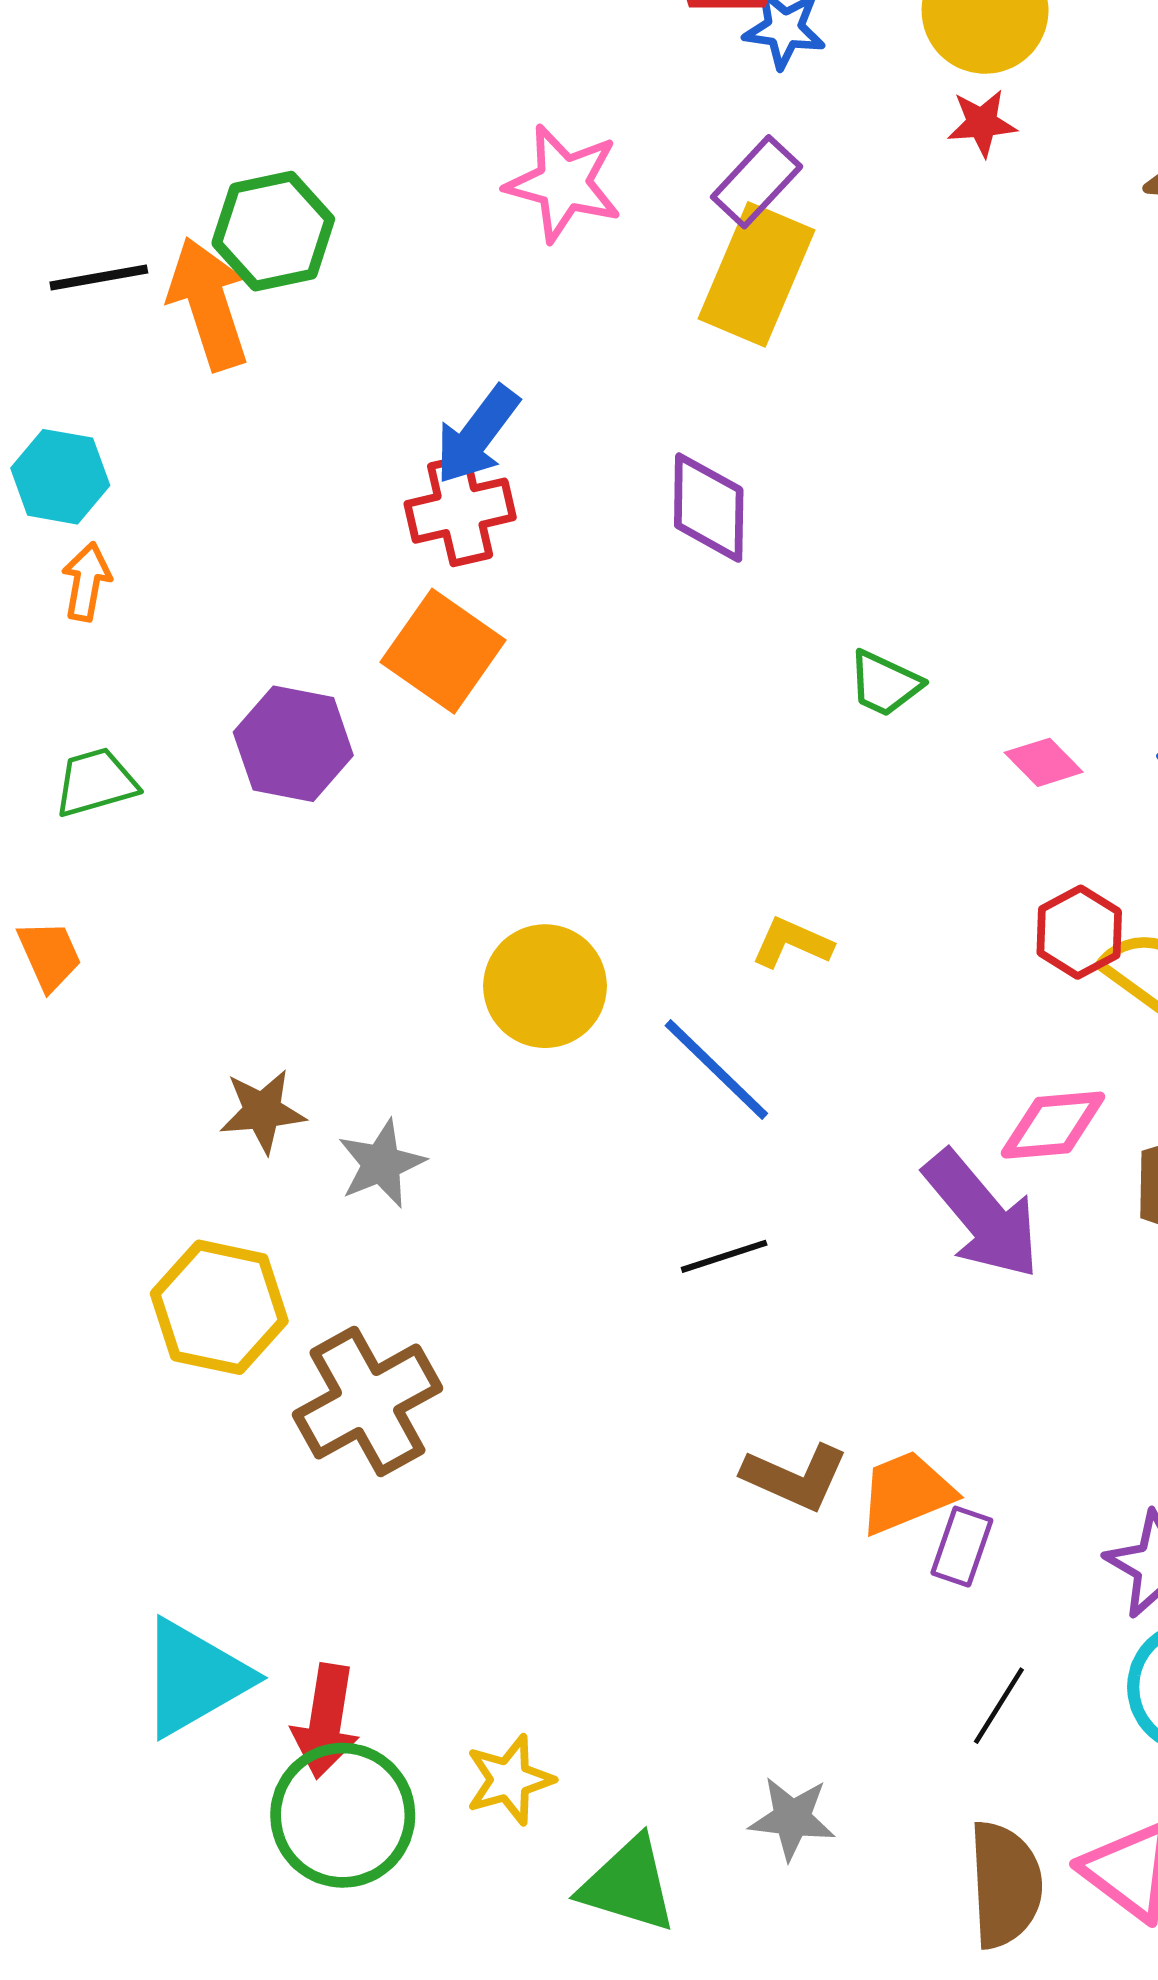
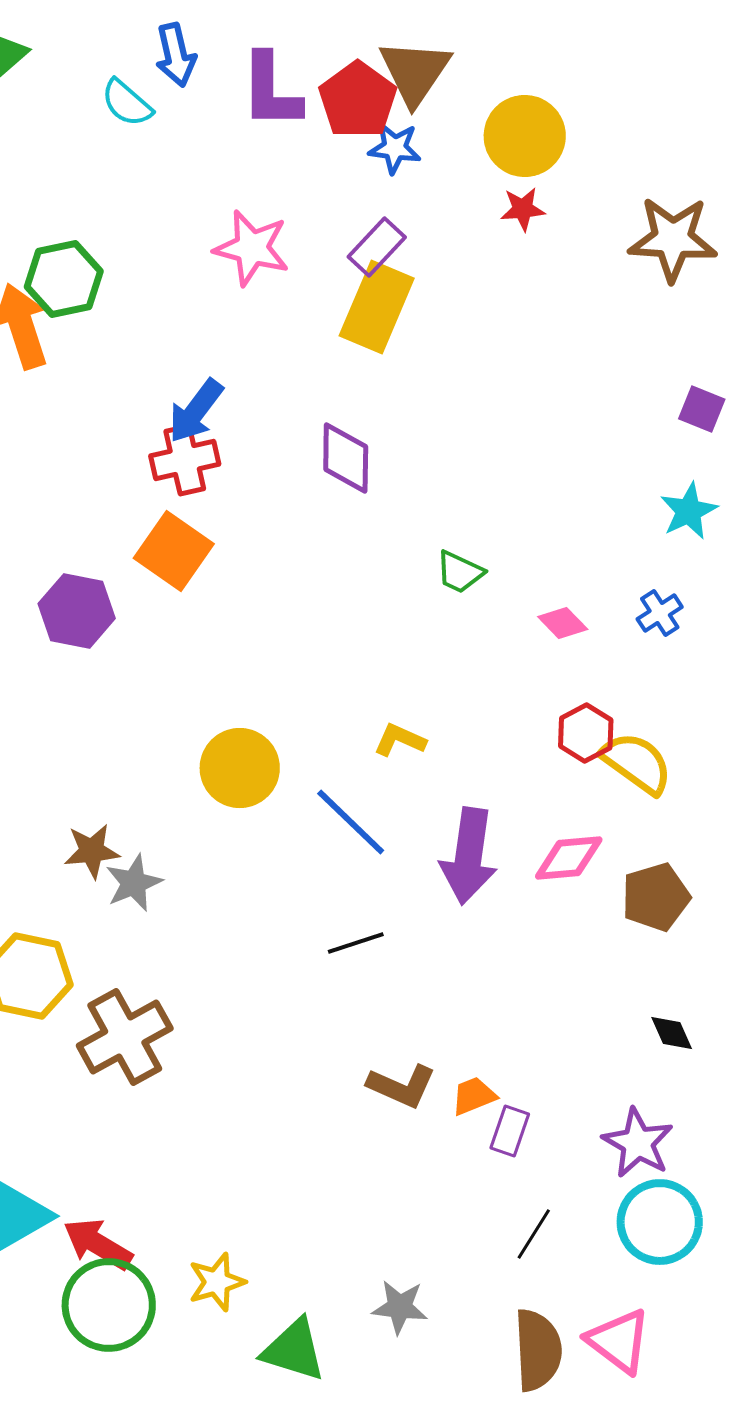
brown star: (262, 1111) -> (92, 851), moved
purple arrow: (982, 1215) -> (469, 856), moved, turned 48
orange trapezoid: (906, 1493) -> (474, 1096), size x0.7
red arrow: (326, 1721) -> (98, 1244), turned 112

